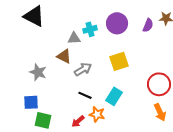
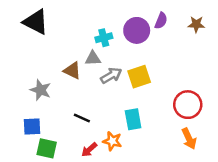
purple semicircle: (148, 25) -> (161, 21), moved
gray triangle: (74, 38) -> (93, 58), moved
gray arrow: (83, 69) -> (111, 75), moved
black line: (85, 95) -> (82, 118), moved
cyan rectangle: (114, 96) -> (133, 119), turned -42

